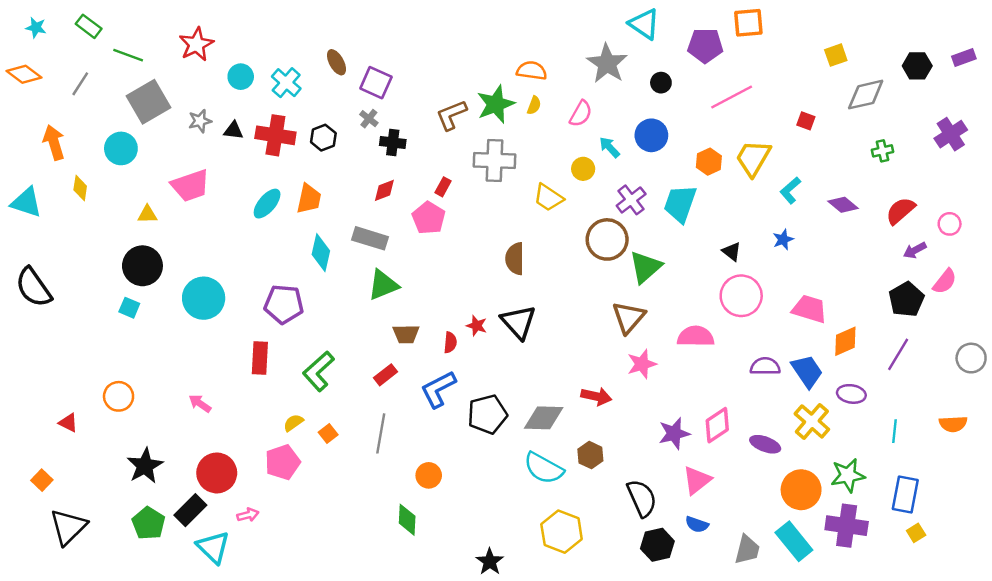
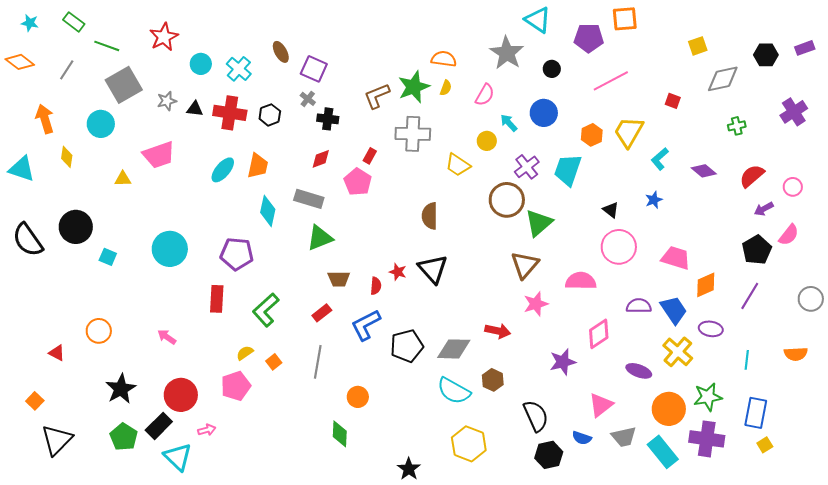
black circle: (142, 266) -> (76, 227), moved
pink diamond: (717, 425) -> (599, 334), moved
pink triangle: (697, 480) -> (601, 405), moved
gray trapezoid: (747, 550) -> (624, 437), moved, turned 64

